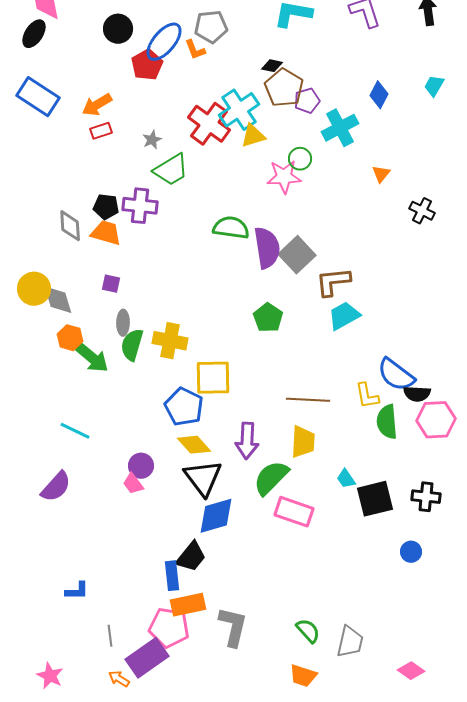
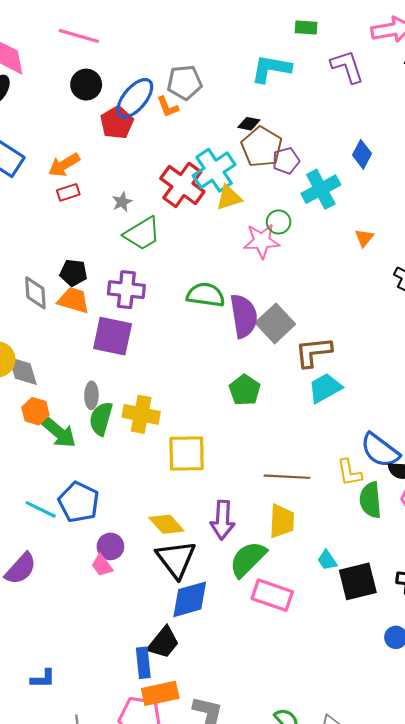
purple cross: (140, 206) -> (126, 290), moved
purple square: (111, 284) -> (113, 336), moved, size x2.0
blue pentagon: (184, 407) -> (79, 502), moved

